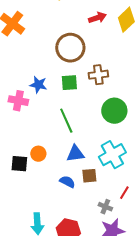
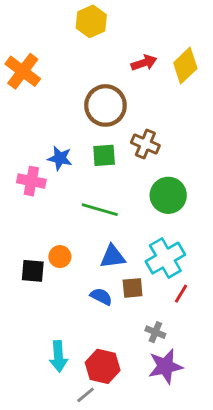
brown cross: (98, 75) -> (145, 144), turned 30
green line: (66, 121) -> (100, 210), turned -50
red line: (124, 193) -> (181, 294), moved

